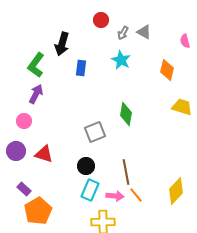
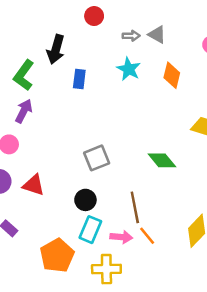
red circle: (101, 20) -> (94, 16), moved
gray arrow: (123, 33) -> (131, 36), turned -120
orange diamond: (167, 70) -> (172, 75), moved
green diamond: (126, 114) -> (162, 160), moved, turned -50
orange pentagon: (38, 211) -> (57, 255), moved

